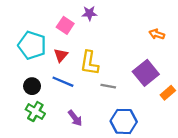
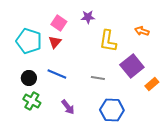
purple star: (89, 13) -> (88, 17), moved
red triangle: (61, 55) -> (55, 42), moved
yellow L-shape: (89, 63) -> (108, 41), moved

